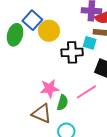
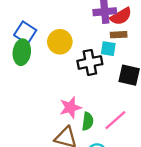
blue square: (32, 20) -> (25, 33), moved
pink line: (86, 92) -> (115, 120), moved

